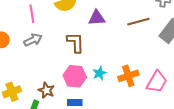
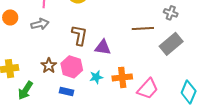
purple triangle: (97, 18) -> (103, 47), moved
cyan star: (99, 73) -> (96, 77), moved
brown star: (46, 90) -> (49, 66), moved

